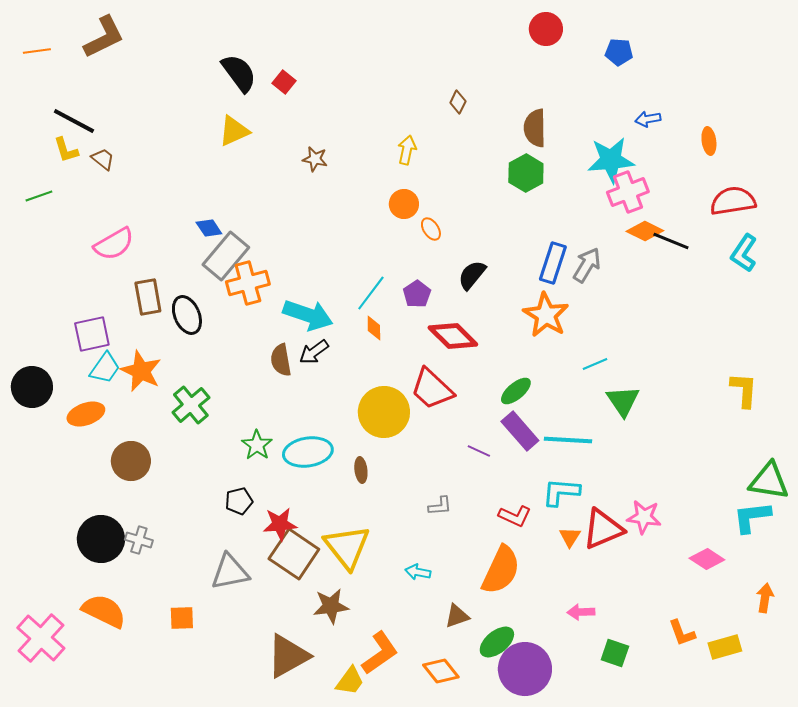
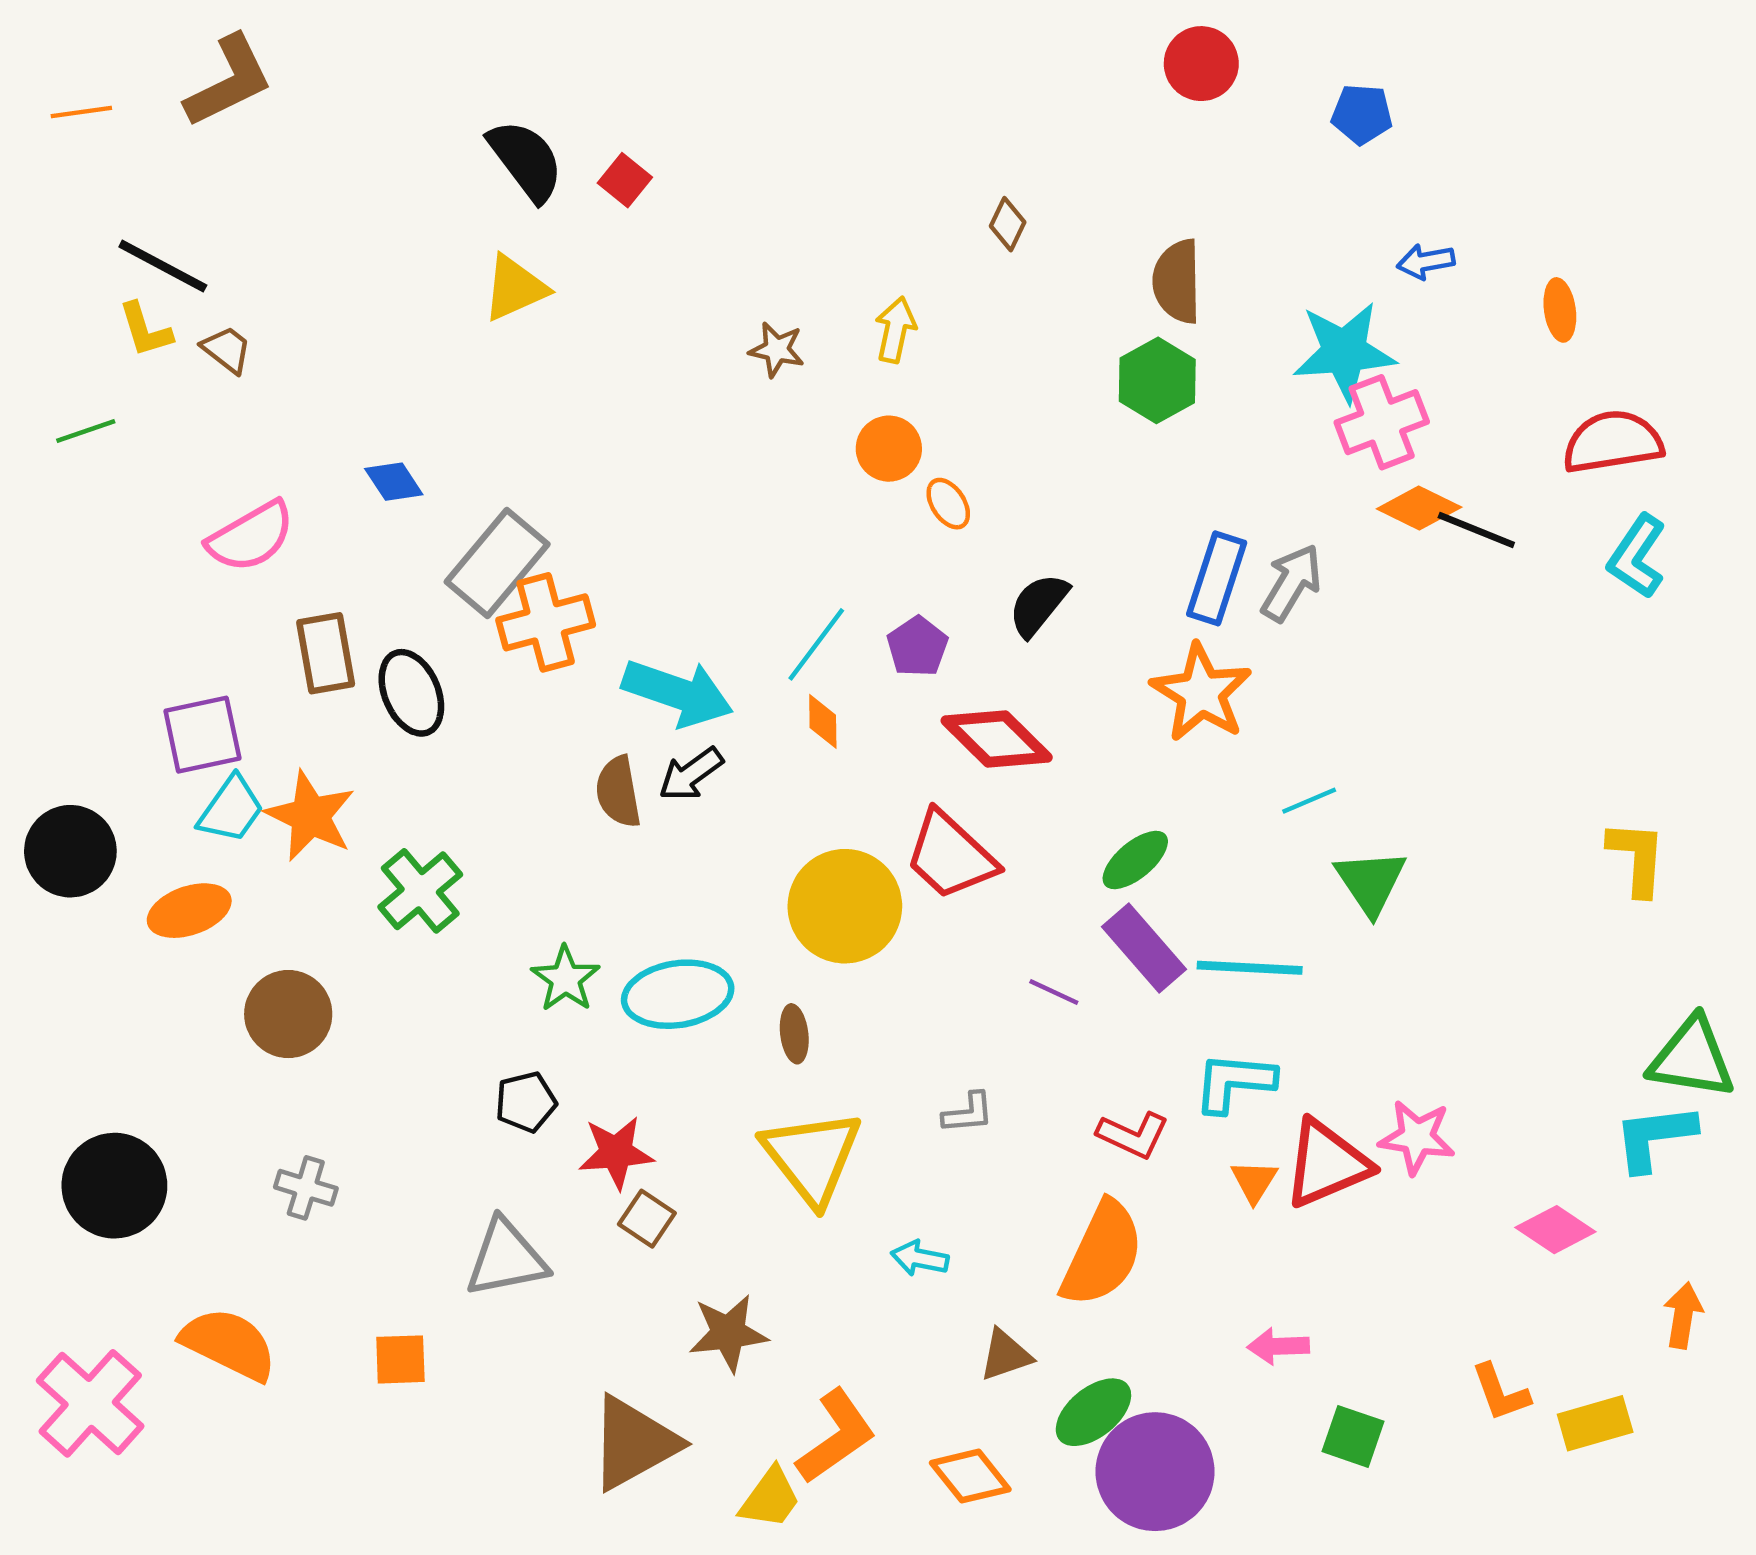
brown star: (315, 159) -> (777, 350), moved
blue diamond: (209, 228) -> (394, 482), moved
black circle: (101, 539) -> (114, 1186), moved
yellow triangle: (347, 547) -> (812, 1157), moved
brown square: (294, 554) -> (647, 1219), size x0.5

